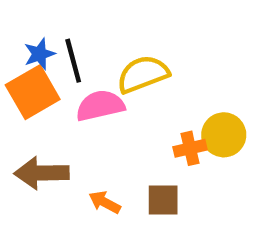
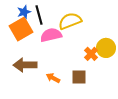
orange cross: (190, 148) -> (91, 54), turned -32

